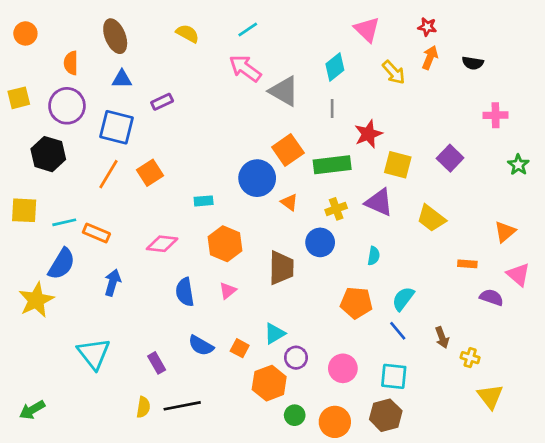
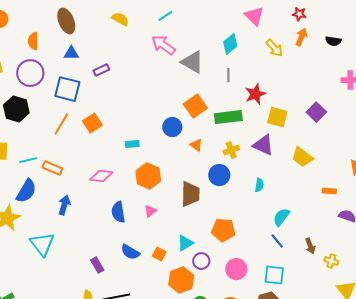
blue circle: (257, 178) -> (172, 127), size x0.7
orange pentagon: (356, 303) -> (223, 230), moved
cyan triangle: (94, 354) -> (42, 244), moved

